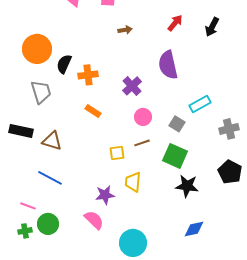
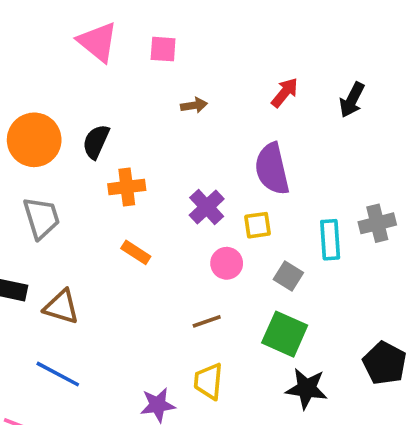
black semicircle: (64, 64) -> (96, 142), moved
cyan rectangle: (200, 104) -> (330, 240), turned -65
gray cross: (229, 129) -> (377, 223), moved
brown line: (142, 143) -> (207, 321), moved
yellow square: (117, 153) -> (257, 225), moved

